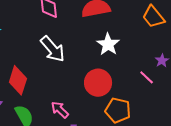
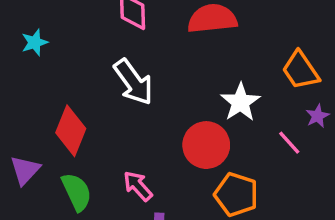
orange trapezoid: (153, 17) -> (301, 70), moved
white star: (108, 44) -> (240, 102), moved

